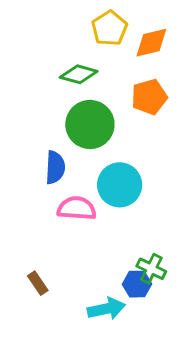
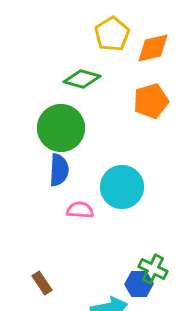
green circle: (90, 124) -> (61, 128), moved
pink semicircle: (77, 208) -> (80, 210), size x0.7

